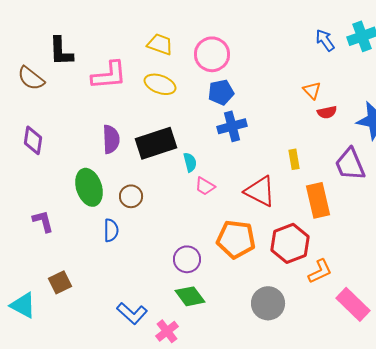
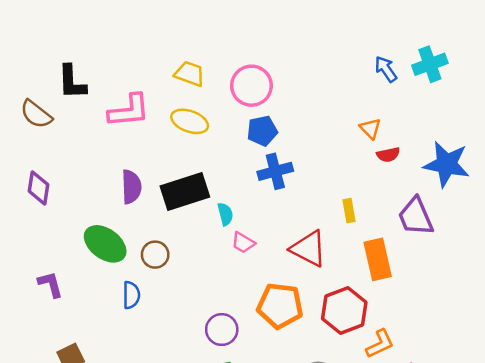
green ellipse: (89, 187) -> (105, 244), turned -36

